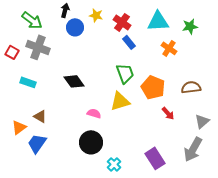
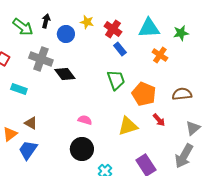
black arrow: (65, 10) -> (46, 21), moved
gray cross: (38, 47) -> (41, 59), moved
black diamond: (74, 81) -> (65, 74), moved
yellow triangle: (120, 101) -> (128, 126), moved

